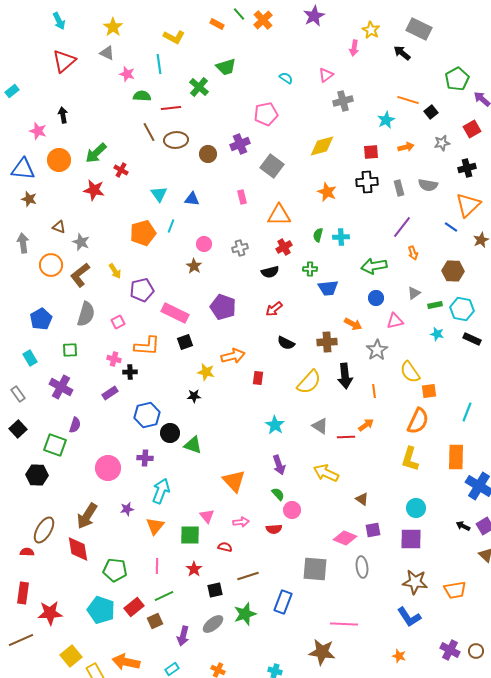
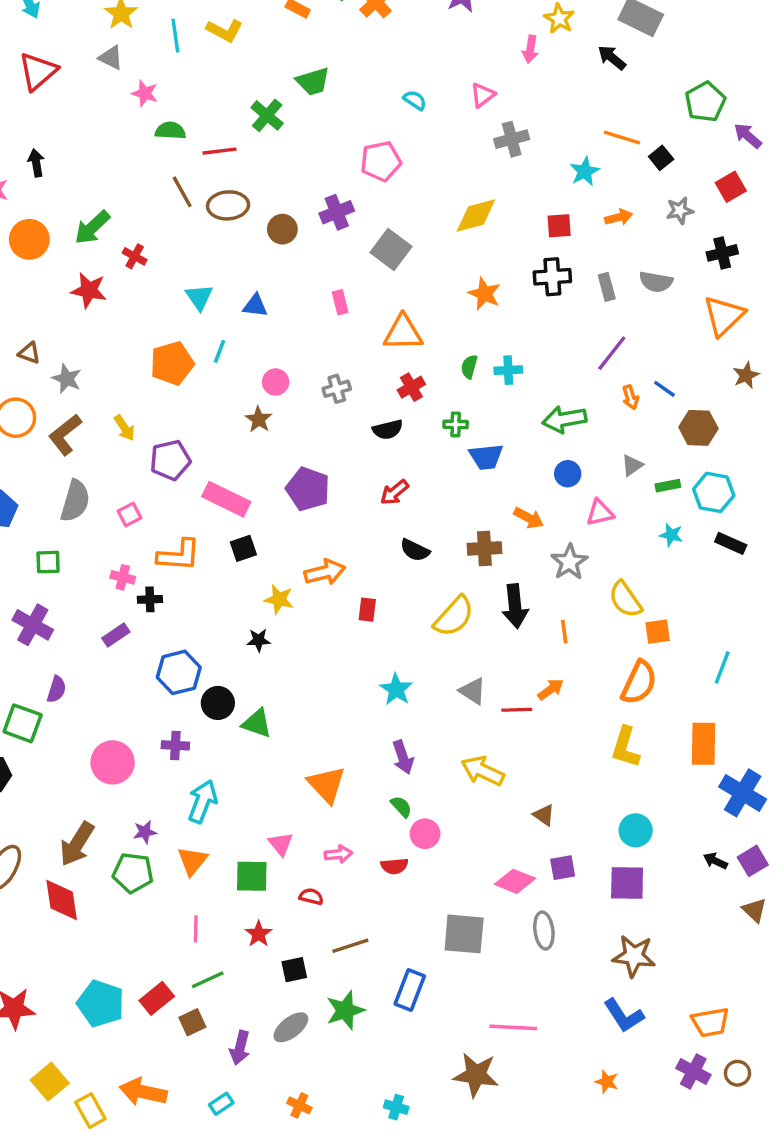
cyan line: (159, 64) -> (175, 36), moved
blue line: (451, 227) -> (664, 389), moved
green pentagon: (115, 570) -> (133, 873), moved
orange trapezoid: (455, 590) -> (710, 1022), moved

